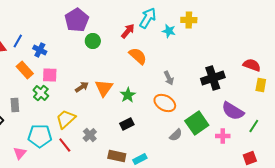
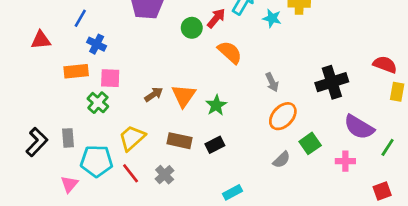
blue line: (18, 41) -> (80, 18), moved
green circle: (93, 41) -> (192, 28), moved
orange rectangle: (25, 70) -> (76, 71), turned -54
orange ellipse: (165, 103) -> (283, 116), moved, turned -75
gray rectangle: (15, 105) -> (68, 138), moved
green square: (197, 123) -> (310, 143), size x0.7
gray cross: (90, 135) -> (165, 175), moved
brown rectangle: (117, 156) -> (180, 141), moved

